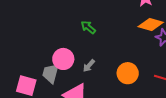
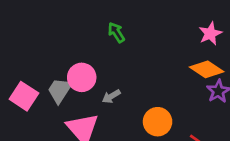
green arrow: (88, 27) -> (116, 32), moved

